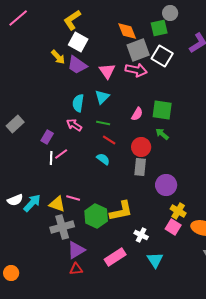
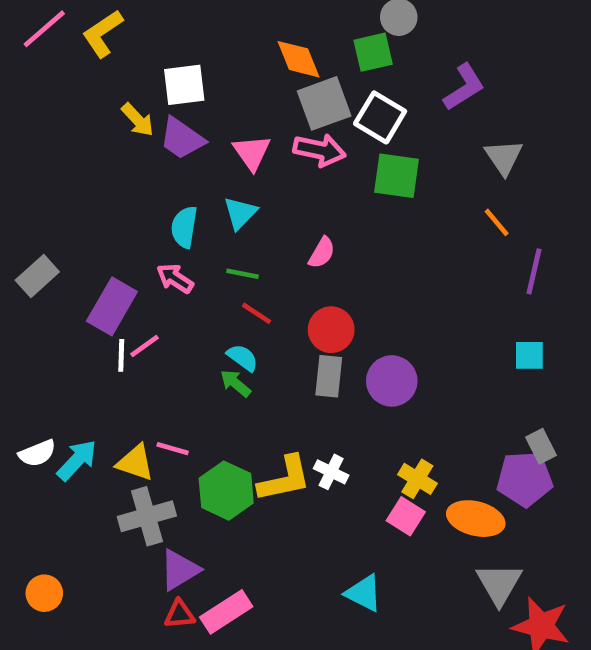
yellow L-shape: (72, 20) -> (103, 34), moved
white square: (78, 42) -> (184, 85), turned -36
green square: (162, 110) -> (396, 176), moved
green arrow: (162, 134) -> (236, 383), moved
purple rectangle: (47, 137) -> (112, 306), size x1.6
purple circle: (166, 185) -> (392, 381), moved
white cross: (141, 235) -> (331, 472), moved
pink rectangle: (115, 257) -> (226, 612), moved
cyan triangle: (155, 260) -> (364, 593), turned -30
orange circle: (11, 273) -> (44, 593), moved

